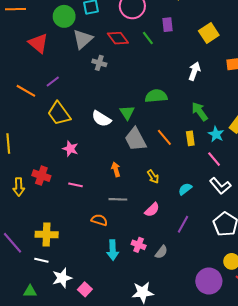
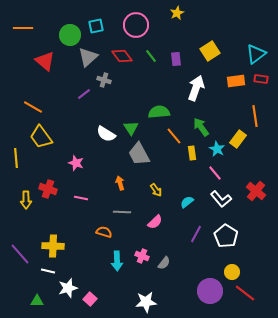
purple rectangle: (168, 25) -> (176, 59), moved
white arrow: (194, 71) -> (196, 88), size x1.4
purple line: (53, 81) -> (84, 94), moved
yellow trapezoid: (59, 114) -> (41, 137), moved
orange line: (164, 137) -> (174, 136), moved
purple line: (183, 224) -> (196, 234), moved

